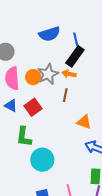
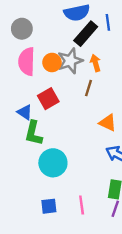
black rectangle: (75, 56) -> (86, 34), moved
orange arrow: (69, 74) -> (95, 63), turned 56
blue triangle: (11, 106) -> (25, 112), moved

